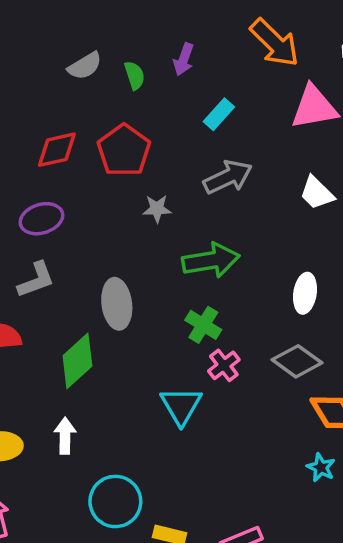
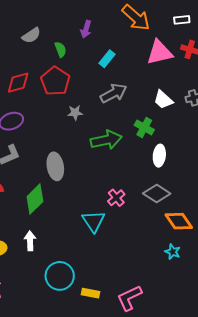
green semicircle: (135, 75) -> (60, 49), moved
green cross: (203, 325) -> (144, 127), moved

